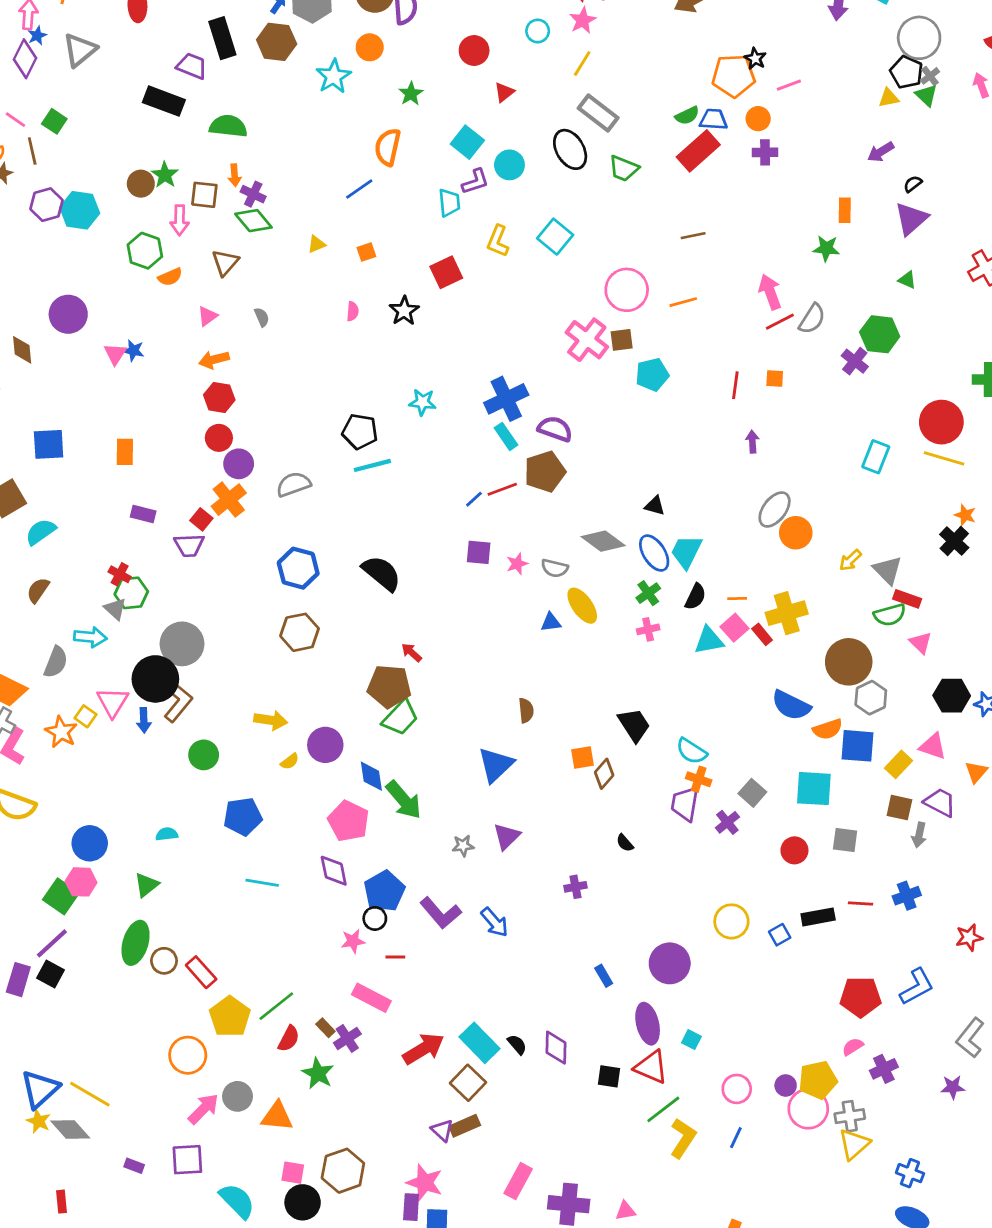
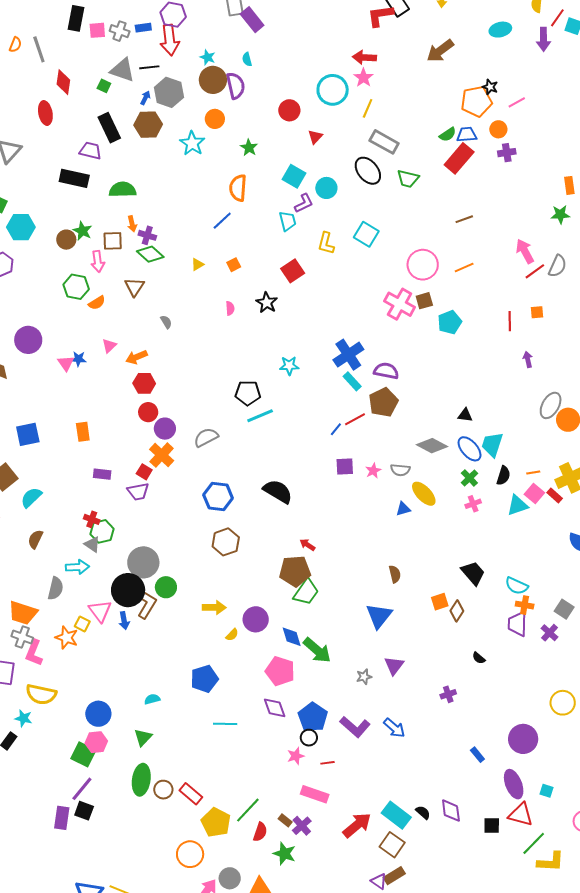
cyan circle: (538, 31) -> (333, 90), size x1.8
cyan hexagon: (80, 210) -> (21, 227), moved
pink triangle: (207, 316) -> (109, 346), moved
green circle: (204, 755) -> (166, 587), moved
yellow L-shape: (683, 1138) -> (551, 862), turned 68

